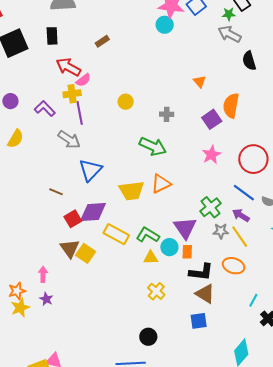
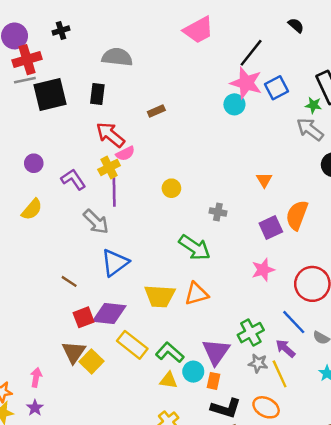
yellow cross: (72, 94) -> (109, 167), turned -30

